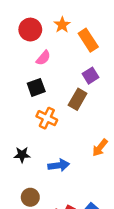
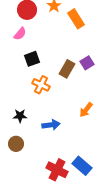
pink semicircle: (43, 58) -> (20, 34), moved
purple square: (91, 76) -> (87, 63), moved
brown circle: (30, 197) -> (16, 144), moved

